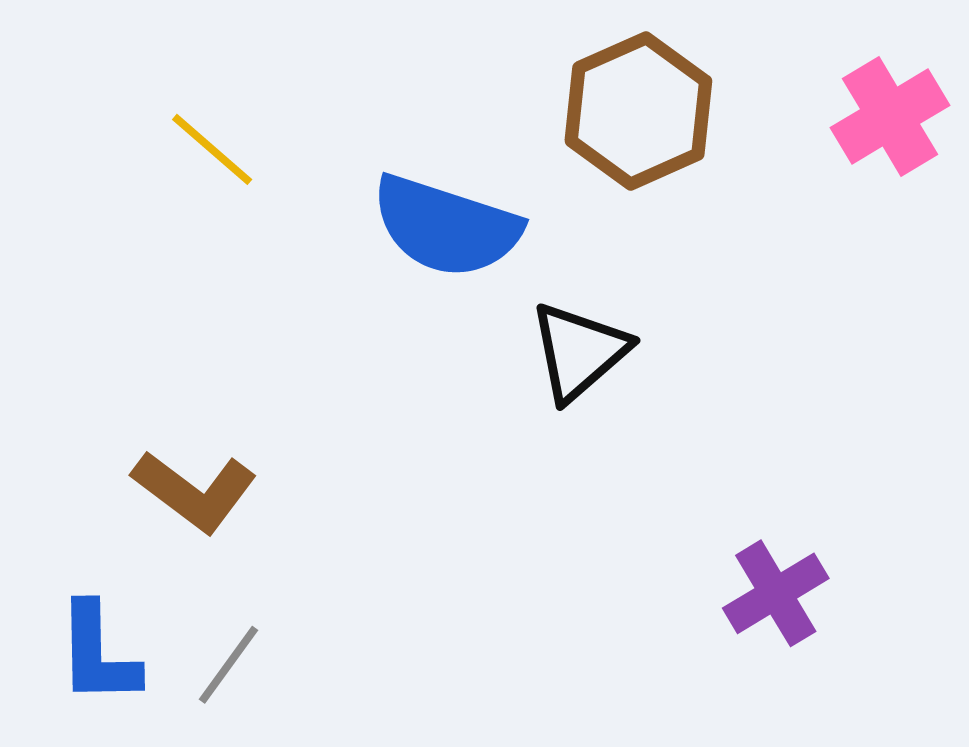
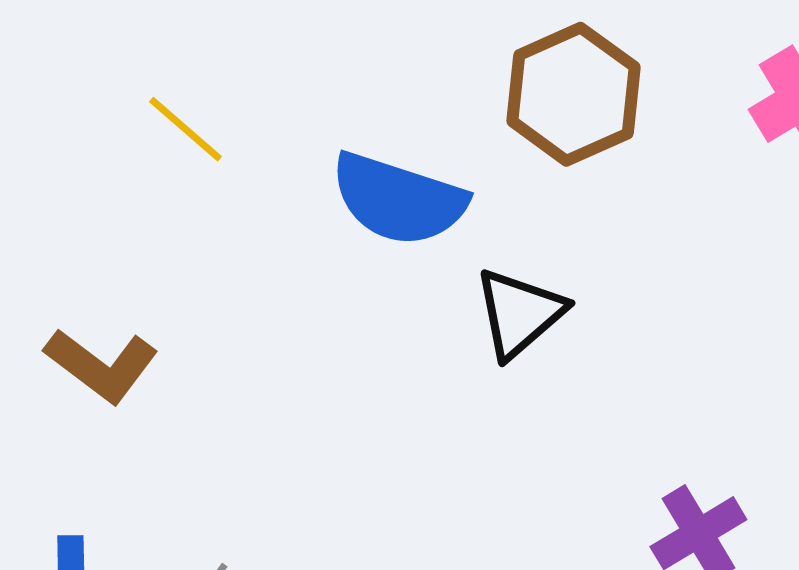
brown L-shape: (194, 491) -> (101, 365), moved

